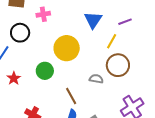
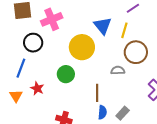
pink cross: (43, 14) -> (52, 19), size x1.5
blue triangle: (93, 20) -> (103, 26), moved
brown line: (71, 96) -> (97, 93), turned 42

